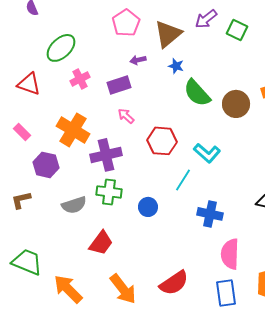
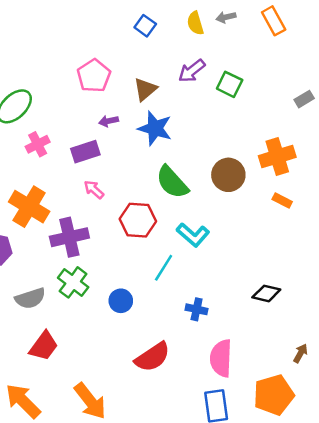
brown triangle: (168, 34) -> (145, 89), size x0.7
blue star: (176, 66) -> (155, 128), size x1.8
green semicircle: (197, 93) -> (172, 182), moved
green cross: (109, 192) -> (73, 282), turned 30
blue cross: (210, 214) -> (197, 309), size x0.7
red trapezoid: (101, 243) -> (44, 346), moved
red semicircle: (174, 283) -> (153, 357), moved

